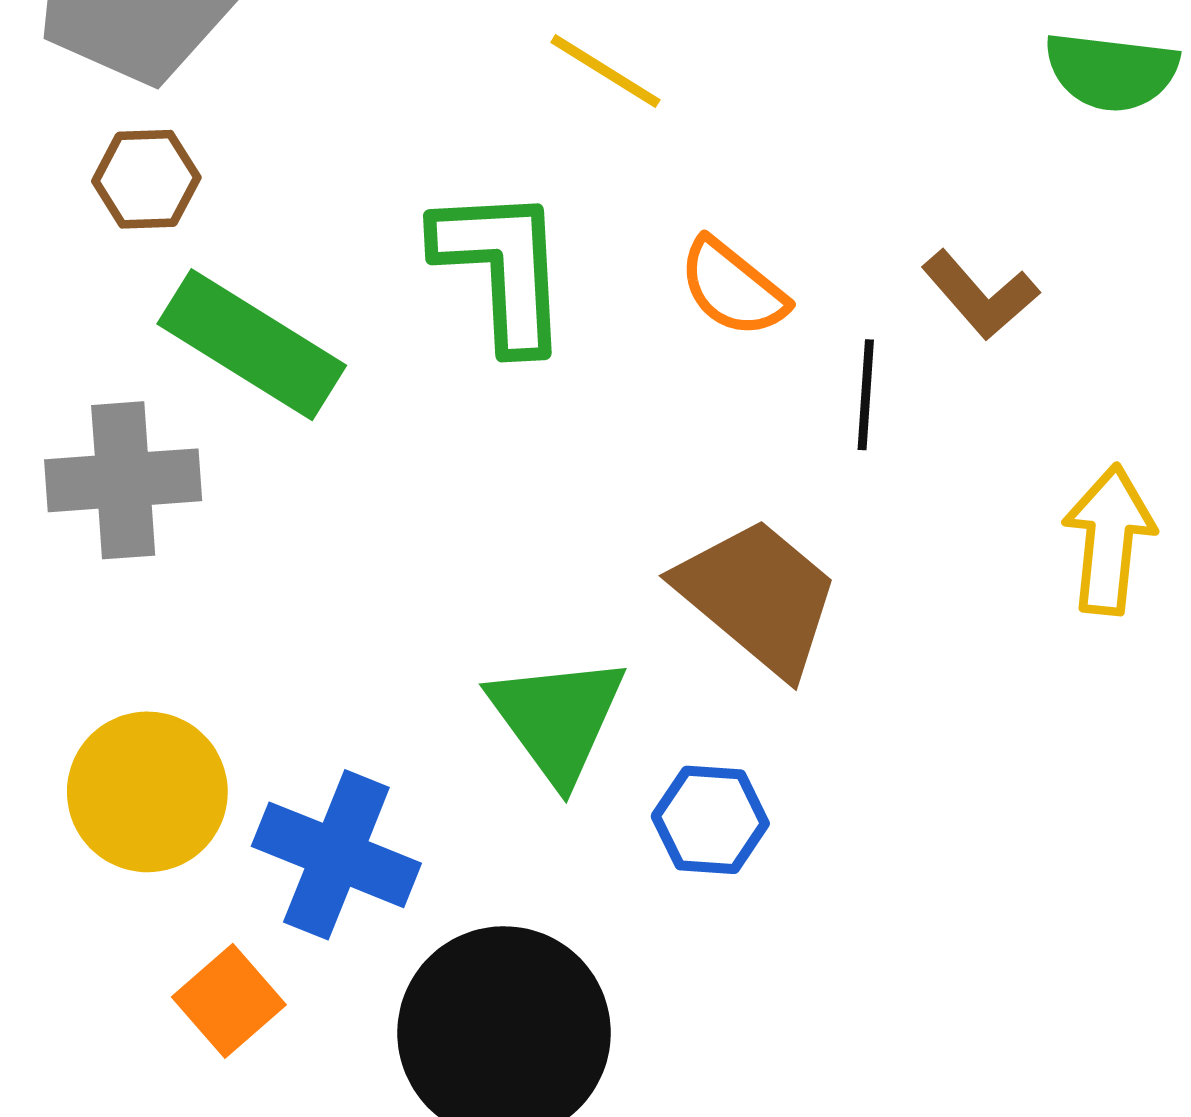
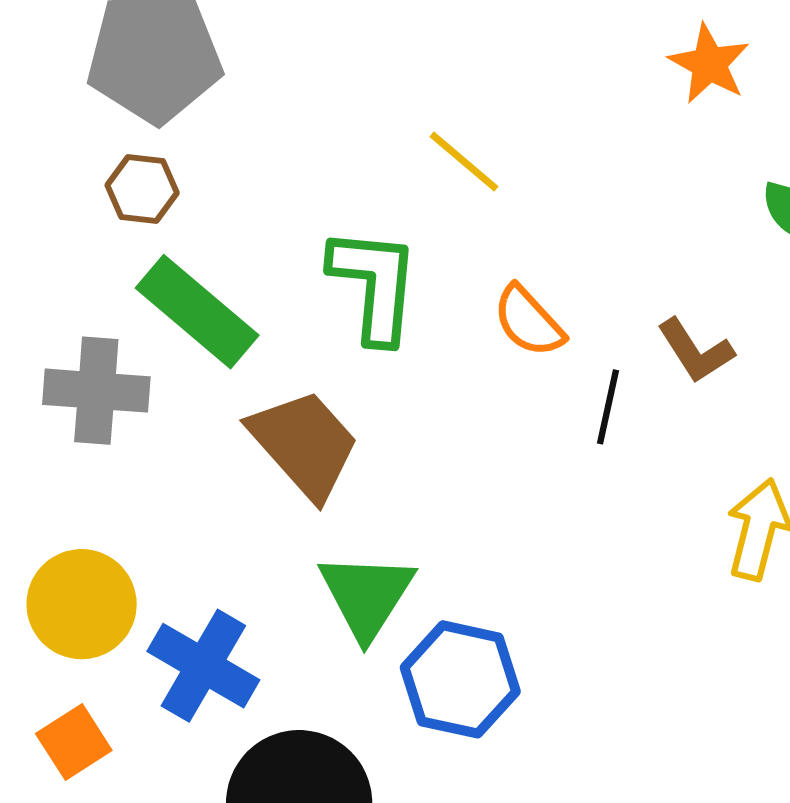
brown trapezoid: (758, 596) -> (304, 444), moved
blue hexagon: (710, 820) -> (460, 679), size x1.5
orange square: (229, 1001) -> (74, 742), moved

